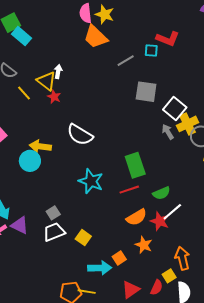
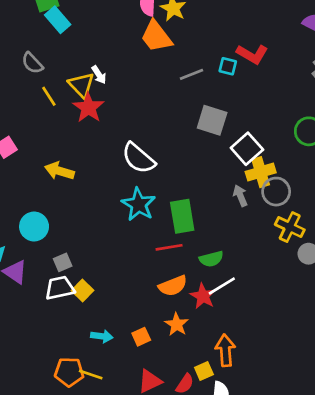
white arrow: (58, 72) -> (99, 75), turned 128
red star: (54, 97) -> (88, 108), size x1.6
gray arrow: (168, 132) -> (240, 196), moved
white semicircle: (80, 135) -> (138, 158), moved
cyan circle: (30, 161) -> (34, 227), moved
cyan star: (91, 181) -> (139, 204), moved
yellow square: (83, 238) -> (83, 291), moved
cyan arrow: (100, 268) -> (102, 336), moved, size x0.7

